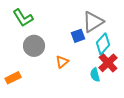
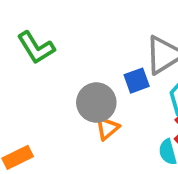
gray circle: (34, 46) -> (96, 103), moved

